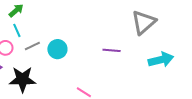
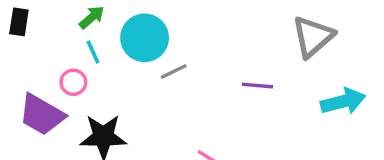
gray line: (32, 46) -> (174, 71), moved
cyan circle: (57, 49) -> (145, 38), moved, size x1.4

